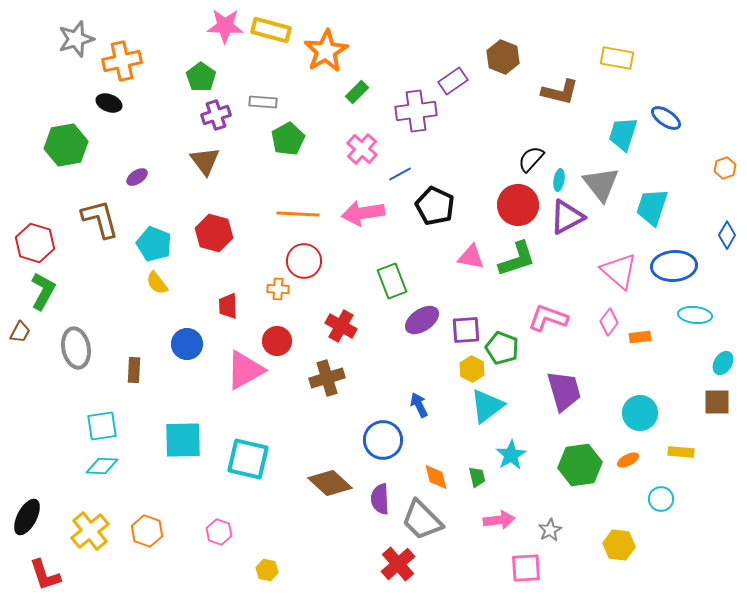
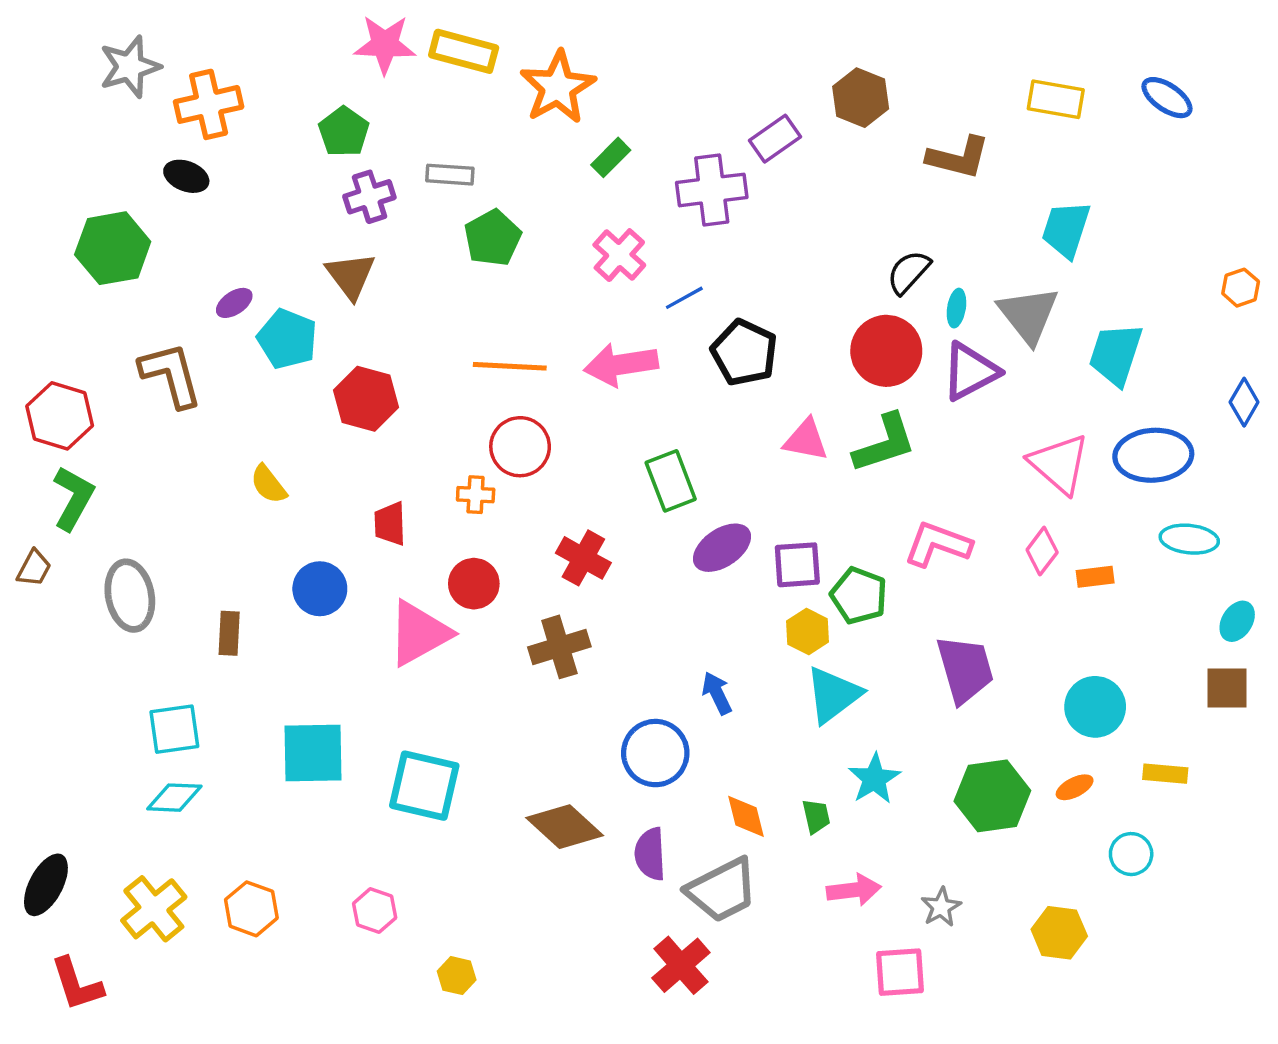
blue ellipse: (666, 118) -> (1167, 98), moved
cyan pentagon: (154, 244) -> (287, 339), moved
gray trapezoid: (422, 520) -> (722, 890), turned -72

